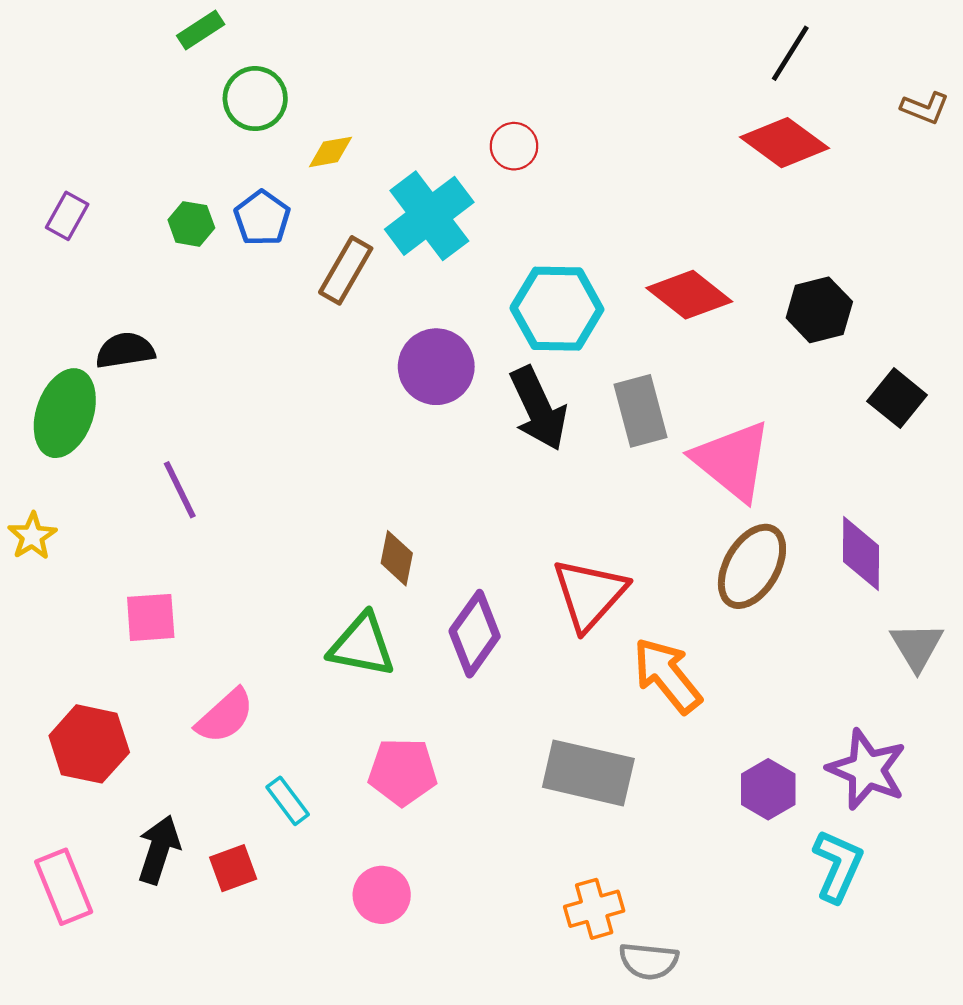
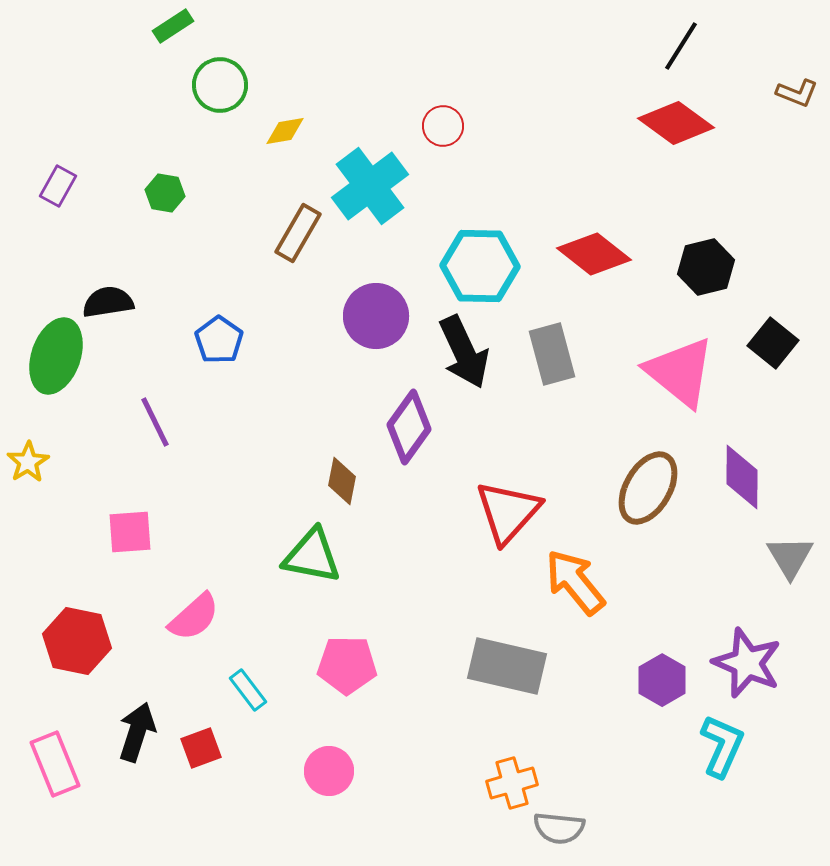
blue pentagon: (262, 218) -> (219, 340), moved
pink triangle: (732, 461) -> (680, 372), moved
purple diamond: (475, 634) -> (409, 427), moved

